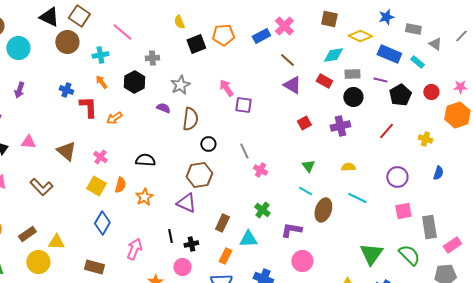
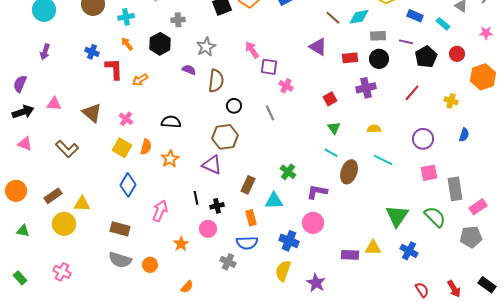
blue rectangle: (389, 54) -> (415, 16), size x0.7
brown line: (287, 60) -> (333, 18), moved
red rectangle: (324, 81) -> (350, 58), moved, turned -35
pink star: (460, 87) -> (486, 33), moved
red square: (304, 123) -> (330, 99), moved
pink cross: (260, 170) -> (286, 86), moved
orange rectangle: (225, 256) -> (251, 218), turned -42
pink circle: (302, 261) -> (313, 223), moved

